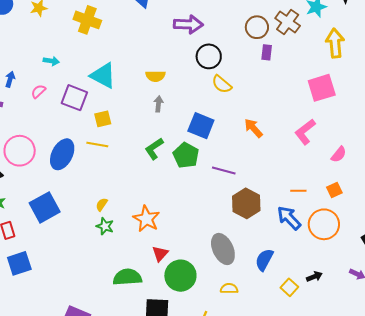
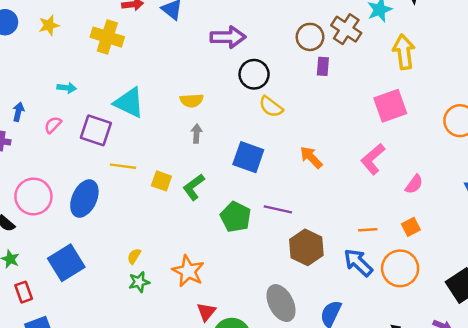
yellow square: (103, 119) -> (161, 181), moved, turned 36
yellow line: (97, 145) -> (123, 166), moved
green pentagon: (186, 155) -> (236, 217), moved
green star: (105, 226) -> (139, 282), turned -30

